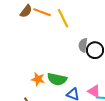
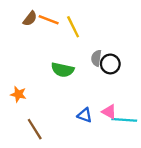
orange star: (38, 79) -> (18, 94), moved
green semicircle: (57, 79) -> (63, 70), moved

